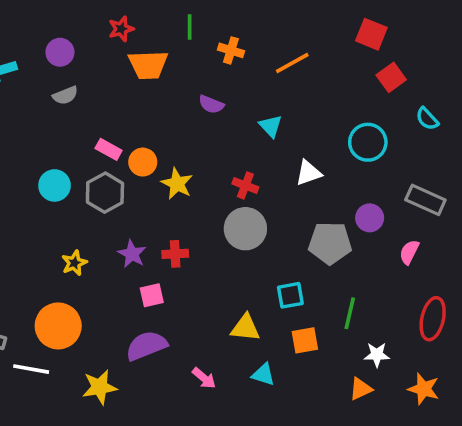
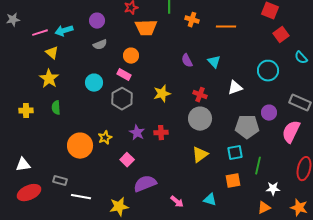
orange line: (292, 63) -> (226, 27), turned 30
purple semicircle: (211, 104) -> (187, 61), moved, turned 40
orange circle: (143, 162) -> (131, 56), moved
yellow star: (177, 184) -> (162, 94), turned 30
cyan circle: (55, 185) -> (94, 83), moved
pink semicircle: (409, 252) -> (291, 132), size x1.6
pink square: (152, 295) -> (127, 160), moved, turned -32
cyan square: (290, 295) -> (235, 153), moved
orange circle: (58, 326) -> (80, 146), moved
yellow triangle: (245, 328) -> (200, 155), moved, turned -42

